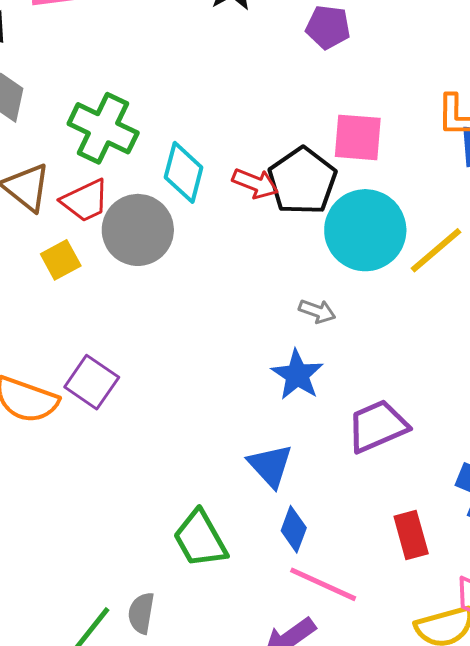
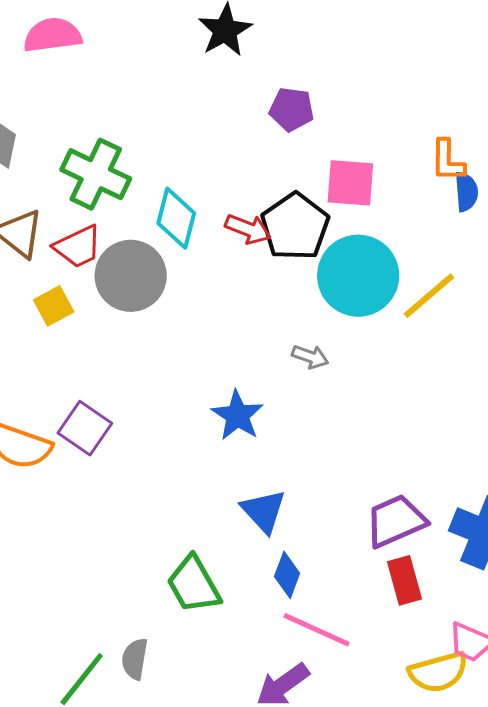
purple pentagon: (328, 27) -> (292, 109), moved
blue star: (297, 375) -> (237, 415), moved
purple trapezoid: (378, 426) -> (396, 521), moved

